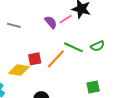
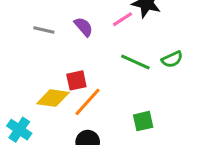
purple semicircle: (51, 22) -> (84, 27), moved
orange line: (56, 59) -> (88, 102), moved
green square: (93, 87) -> (143, 121), moved

